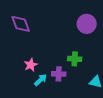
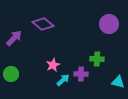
purple diamond: (21, 24) -> (43, 24), turned -30

